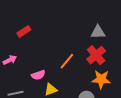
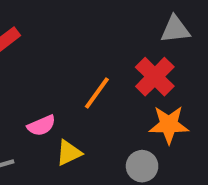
gray triangle: (98, 32) -> (175, 29), moved

